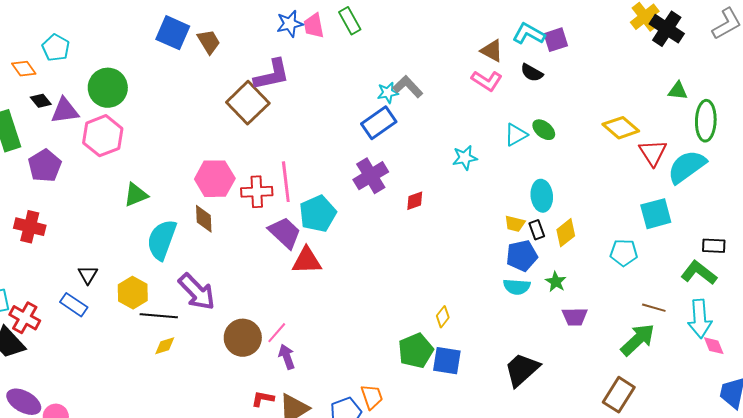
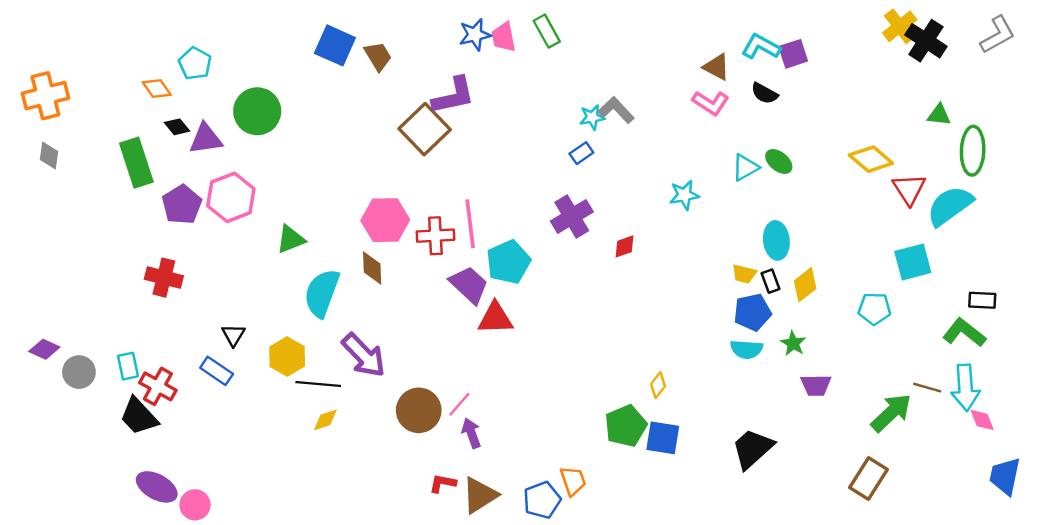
blue rectangle: (379, 123) -> (581, 153), size x0.6
pink hexagon: (103, 136) -> (231, 197), moved
brown line: (654, 308) -> (927, 388), moved

